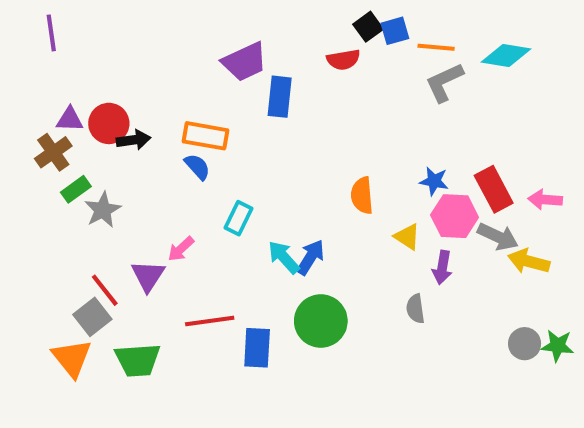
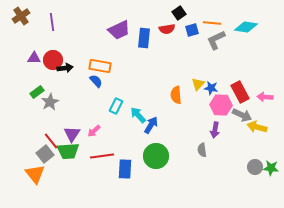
blue square: (395, 31) -> (192, 30), moved
purple line: (51, 33) -> (52, 22), moved
blue rectangle: (280, 97) -> (144, 38), moved
brown cross: (53, 152) -> (21, 16), moved
yellow triangle: (407, 237) -> (198, 84), moved, turned 40
pink arrow: (181, 249) -> (94, 131), moved
cyan arrow: (284, 257) -> (138, 115), moved
green trapezoid: (138, 360) -> (68, 151), moved

